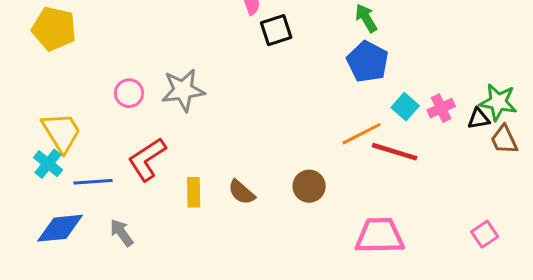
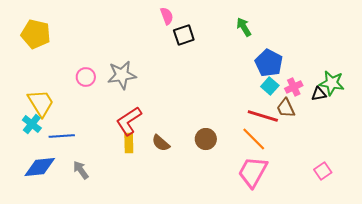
blue pentagon: (368, 62) -> (269, 63), moved
orange line: (362, 134) -> (254, 139), moved, turned 72
brown trapezoid: (504, 140) -> (286, 108), moved
red L-shape: (147, 159) -> (129, 121), moved
pink trapezoid: (380, 236) -> (253, 172), turned -60

